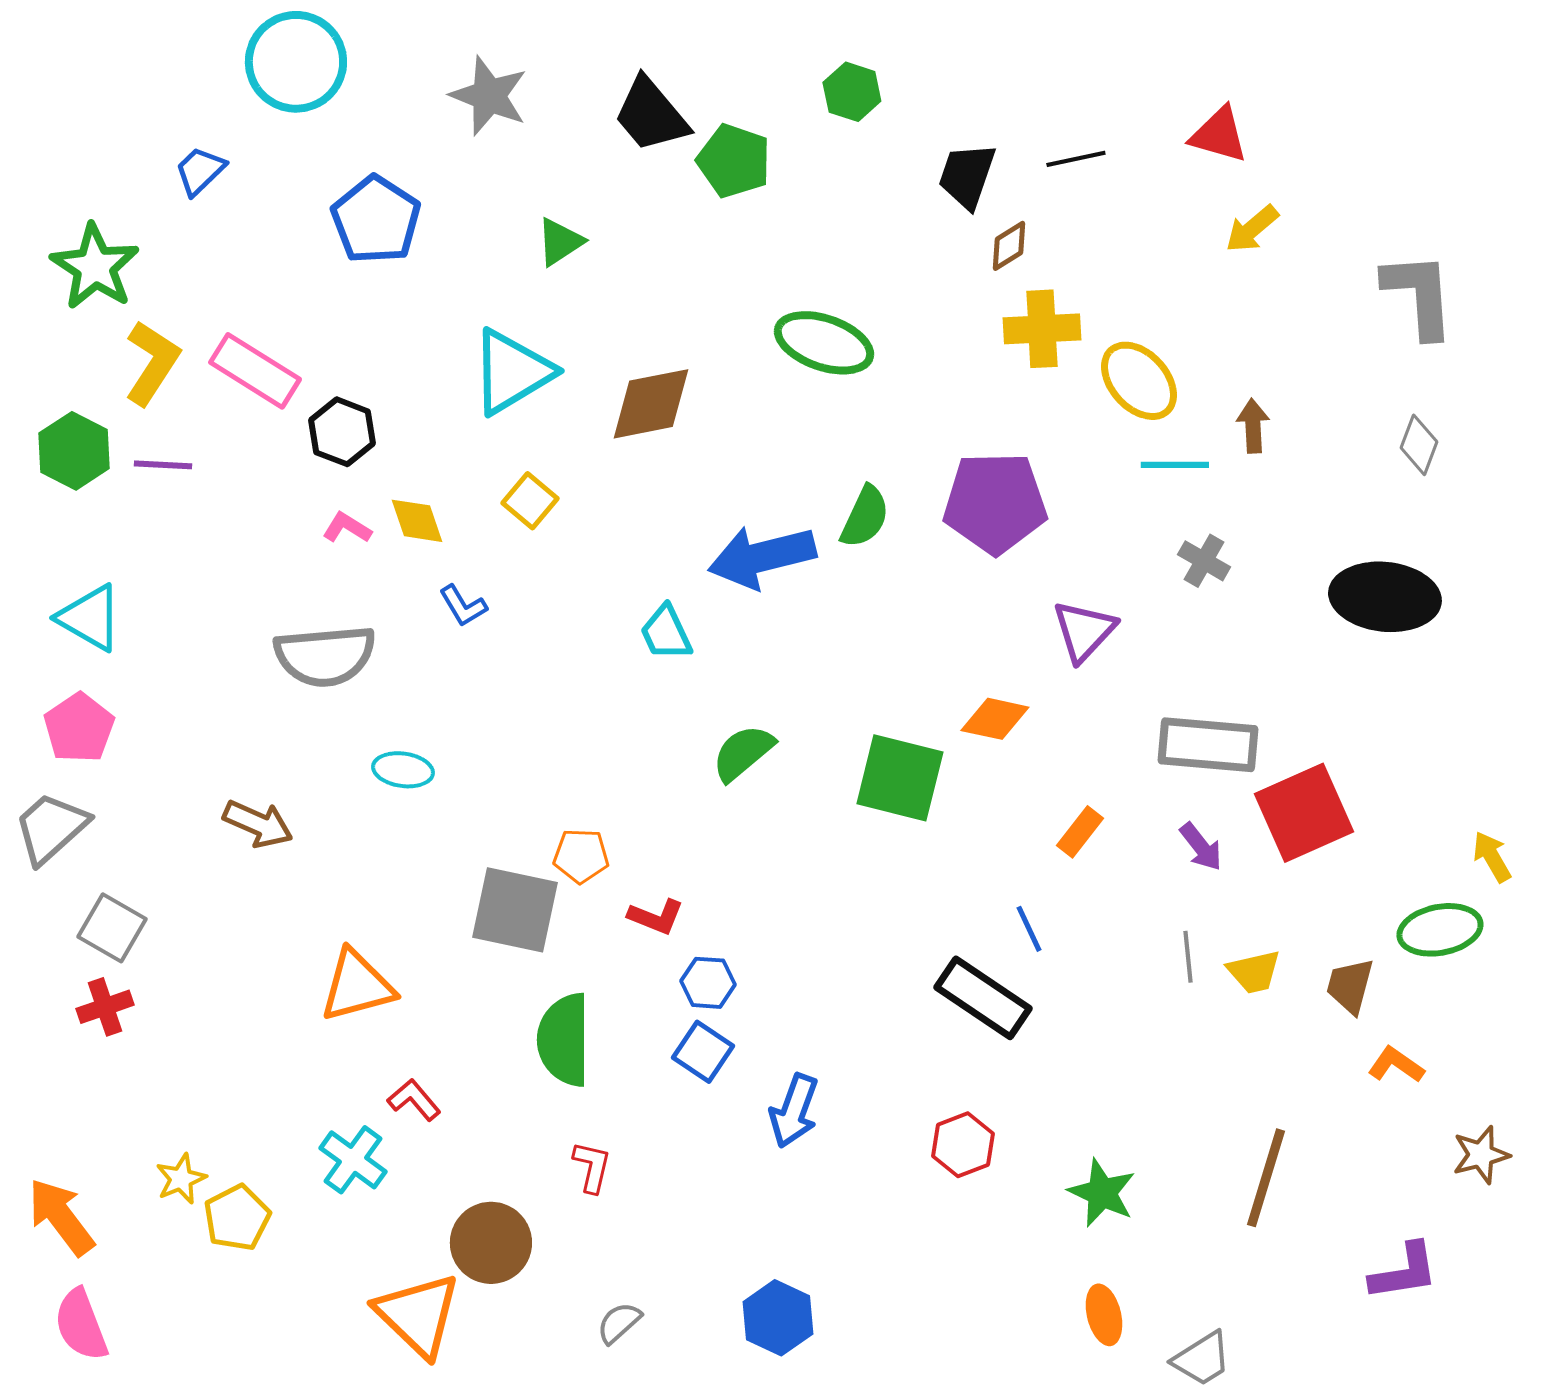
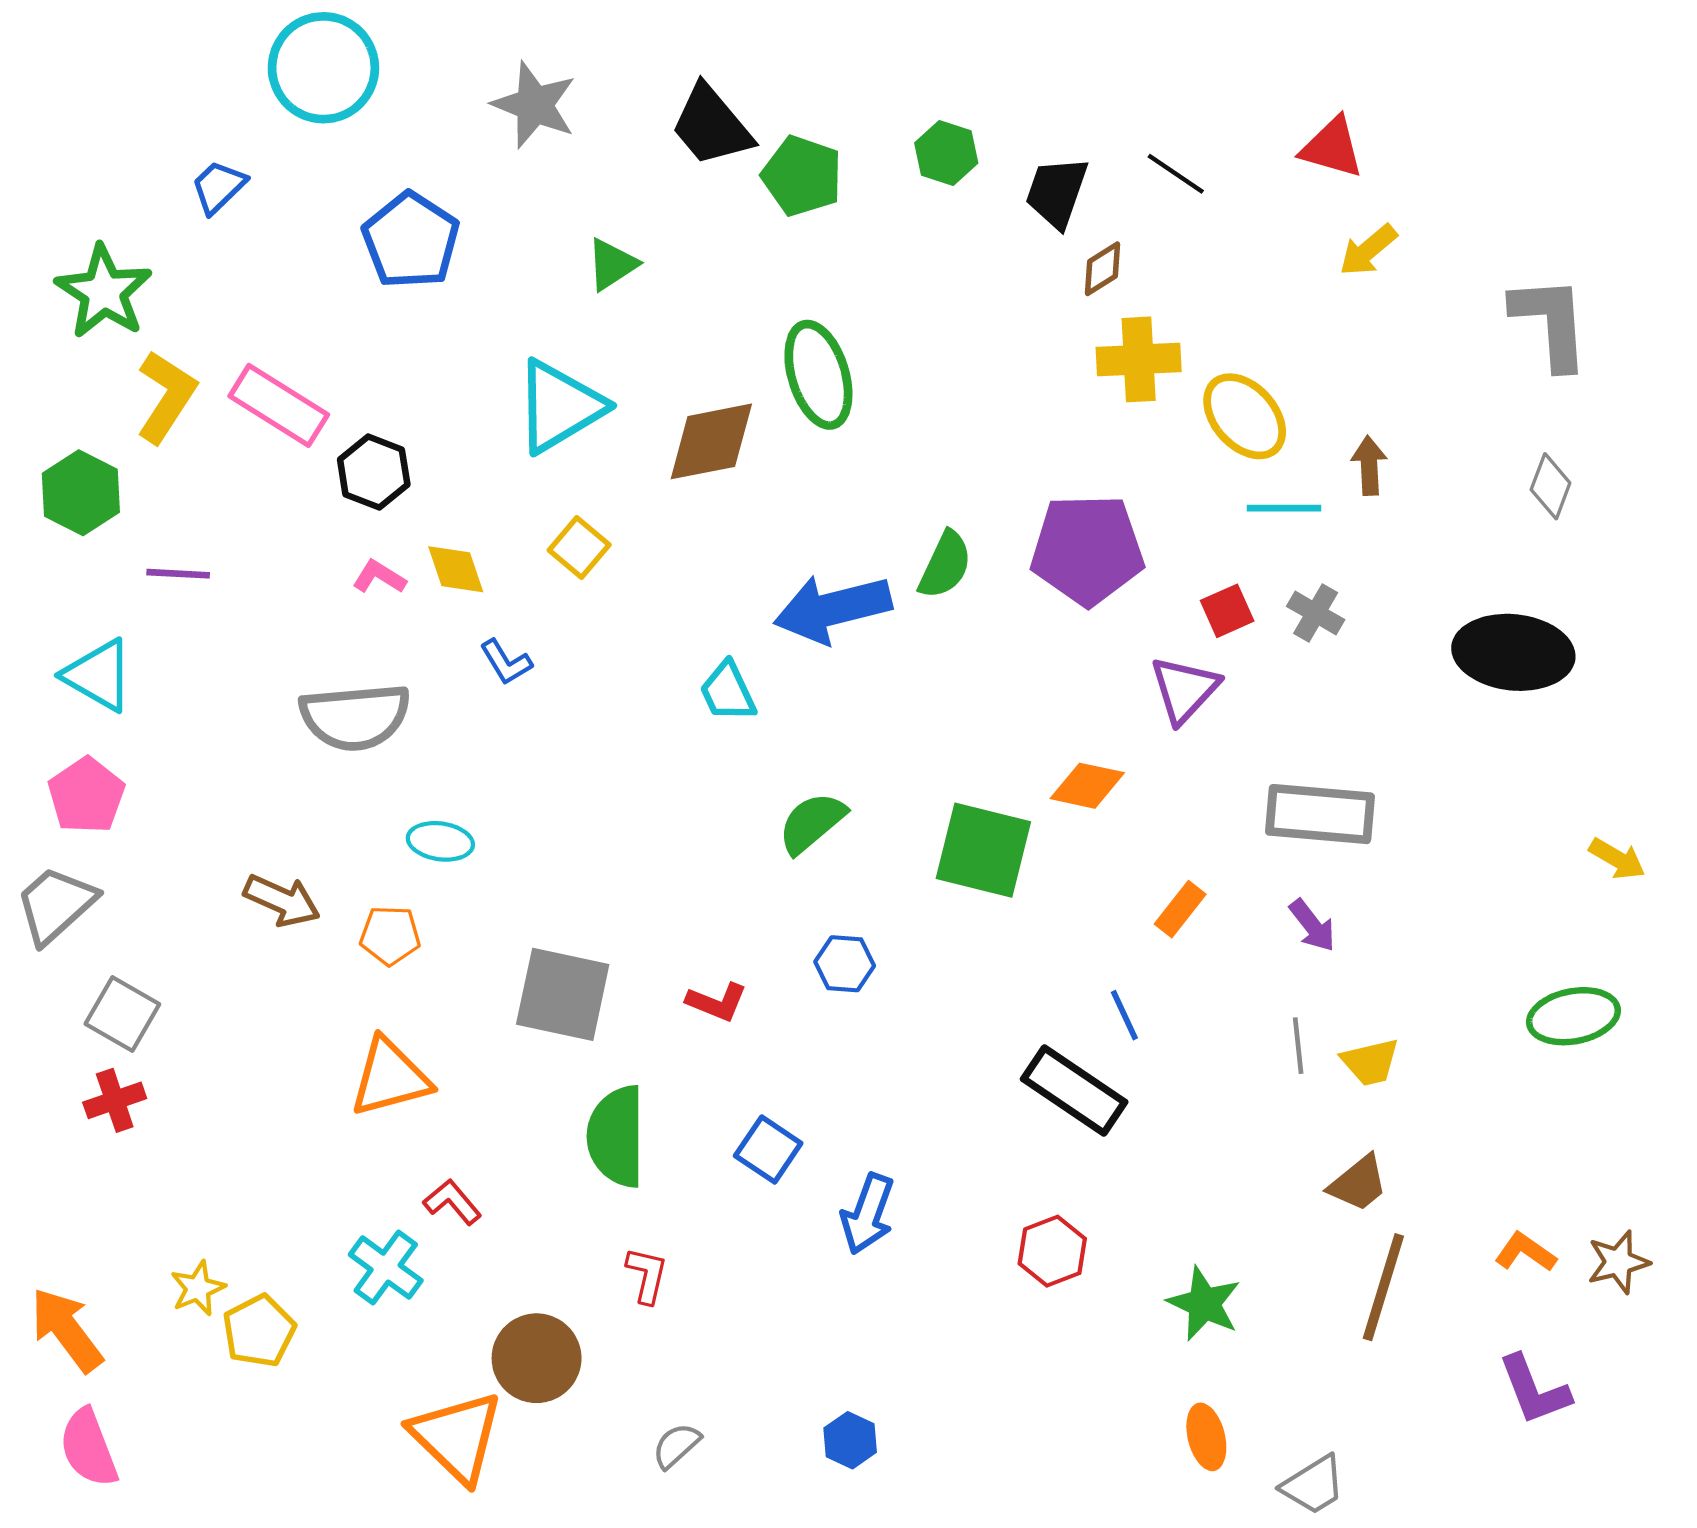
green hexagon: (852, 92) -> (946, 153), moved
black line: (1076, 159) -> (1176, 174), turned 46
green ellipse: (824, 343) -> (818, 375), moved, turned 54
purple line: (163, 465) -> (178, 574), moved
red square: (1304, 813) -> (1227, 611), moved, size x0.5
orange pentagon: (581, 856) -> (390, 935), moved
yellow arrow: (1492, 857) -> (1617, 859), moved, turned 150
blue hexagon: (708, 983) -> (845, 964), moved
brown trapezoid: (1350, 986) -> (1358, 1183), moved, turned -144
orange L-shape: (1396, 1065) -> (1525, 1252), moved
purple L-shape: (1404, 1272) -> (1534, 1390), turned 78
blue hexagon: (778, 1318) -> (850, 1440), size x0.7

